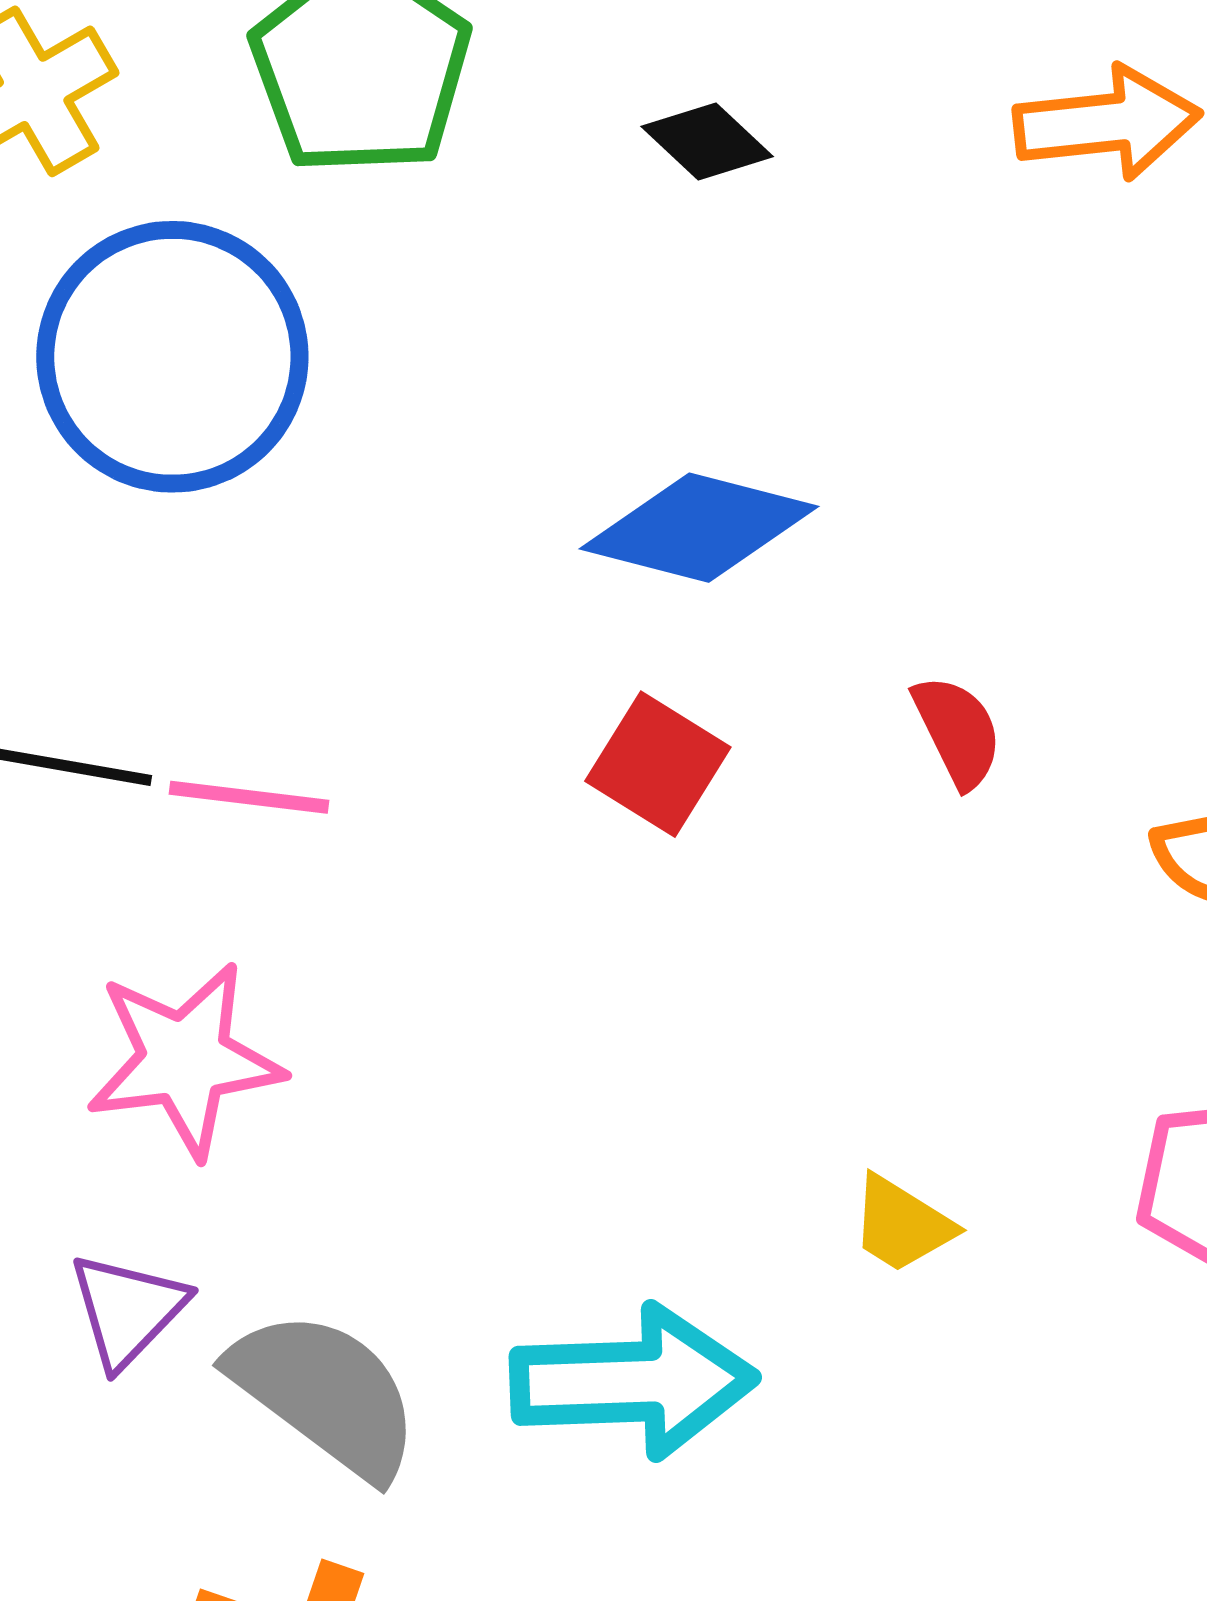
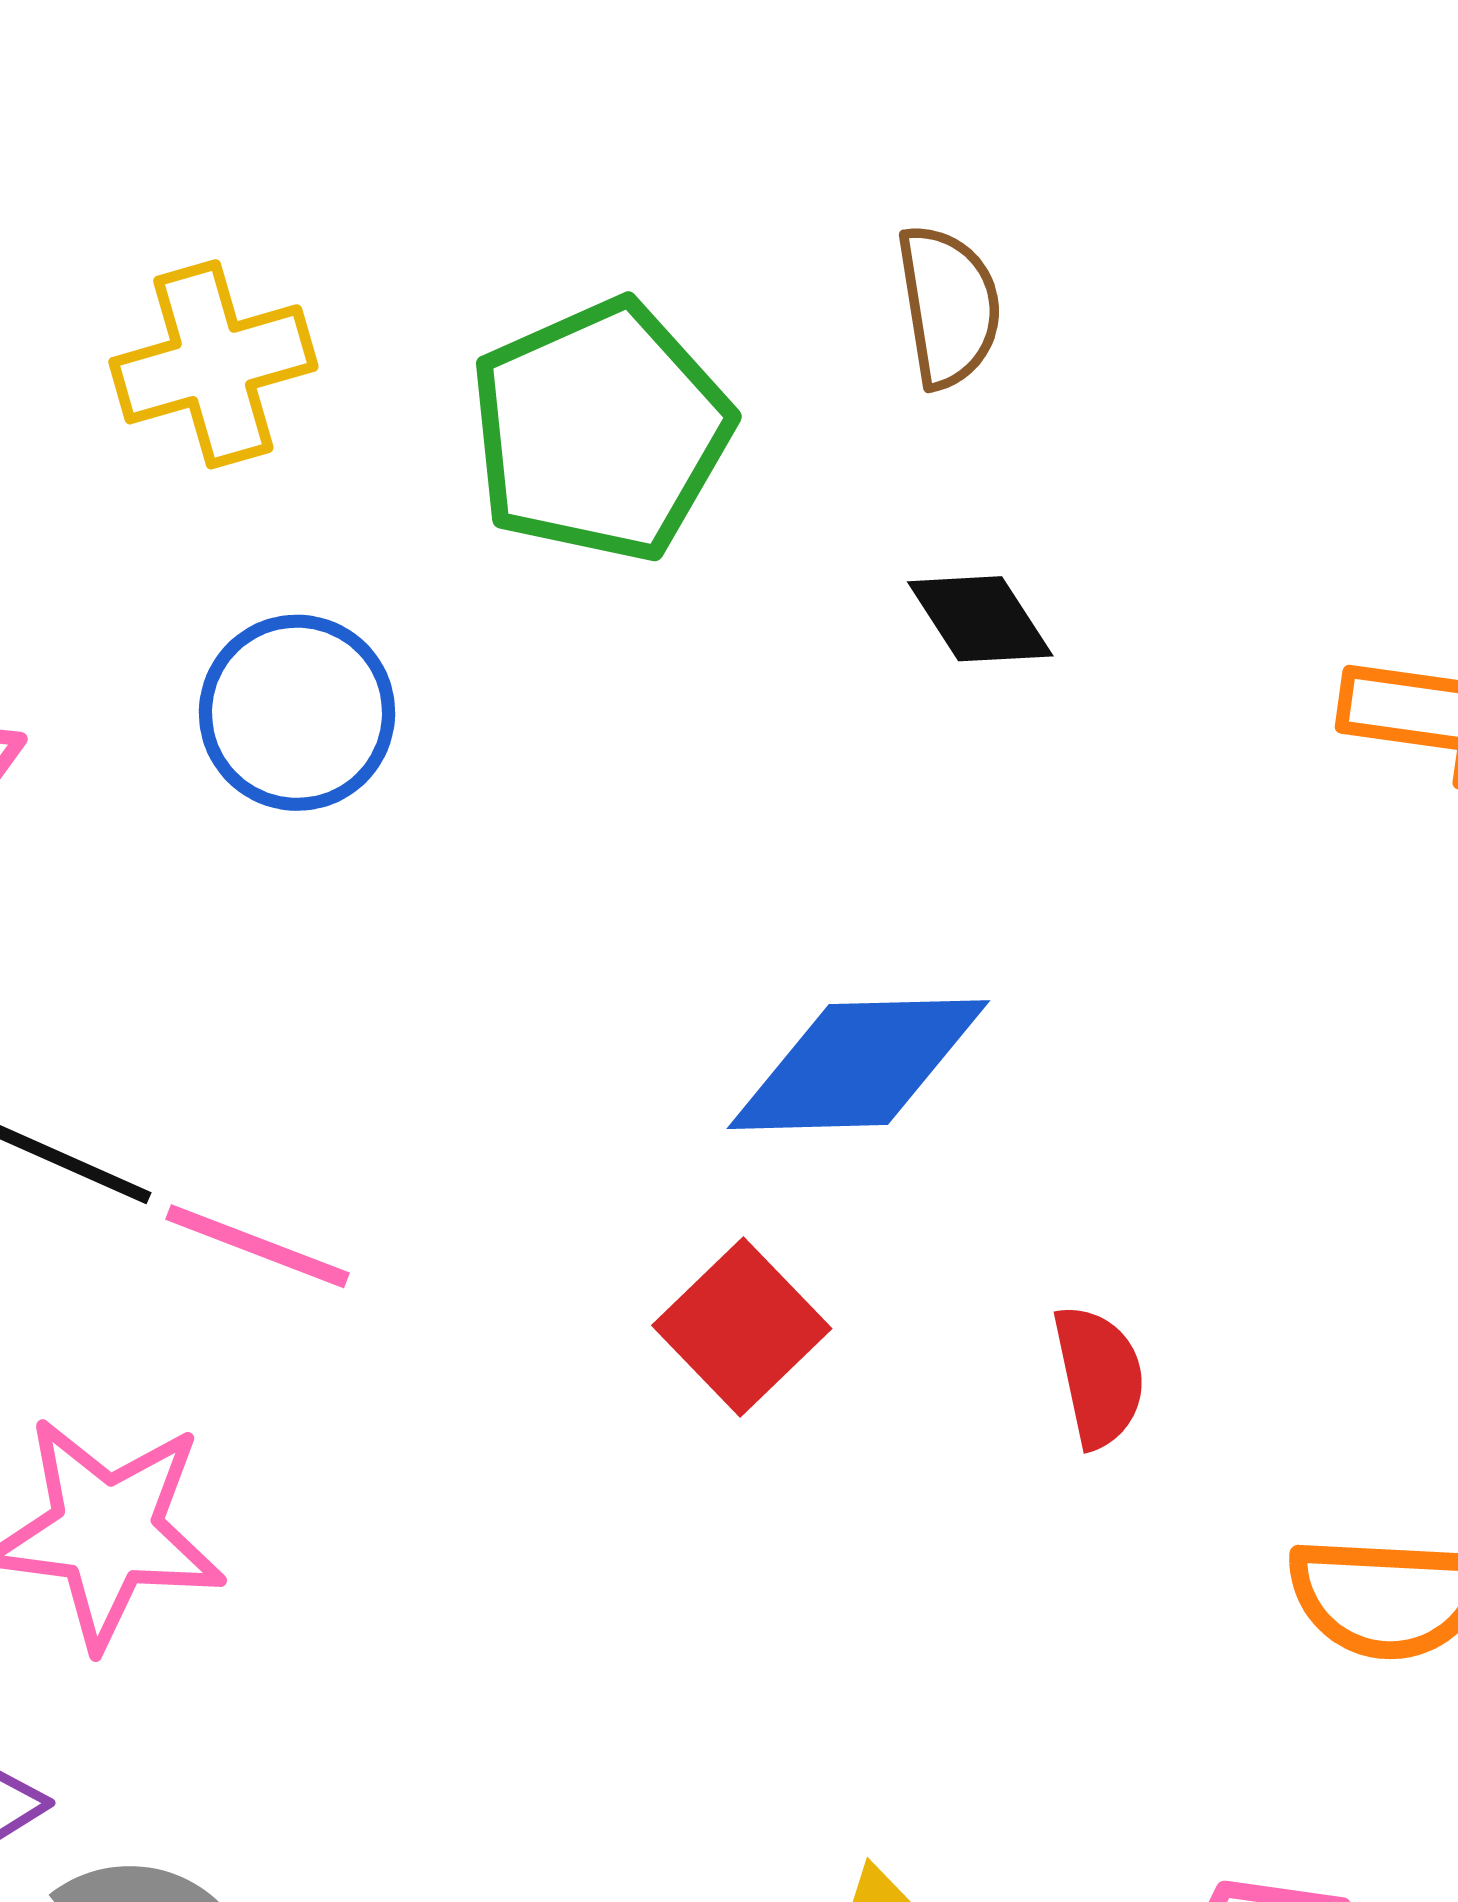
blue circle: (172, 357) -> (297, 713), size x0.6
blue diamond: (699, 528) -> (858, 1065), turned -30

